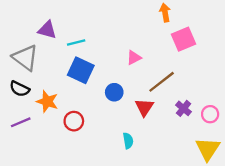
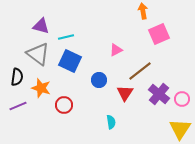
gray triangle: (25, 58) -> (38, 54), moved
black semicircle: (20, 89) -> (17, 77), turned -108
purple cross: (184, 108) -> (159, 94), size x1.5

